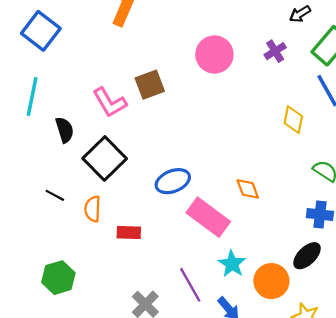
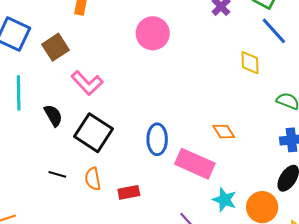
pink circle: (214, 55) -> (153, 33), moved
brown square: (150, 85) -> (55, 47), moved
blue ellipse: (173, 181) -> (157, 139), turned -56

